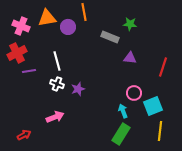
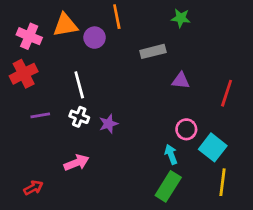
green star: (130, 24) -> (181, 18), moved
gray rectangle: (110, 37) -> (153, 51), turned -36
purple line: (29, 71) -> (40, 115), moved
cyan square: (153, 106) -> (213, 147), turned -30

